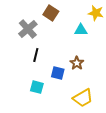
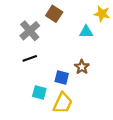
black line: (36, 55) -> (30, 58), moved, turned 56
yellow trapezoid: (83, 98) -> (63, 103), moved, turned -35

